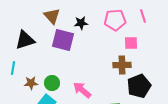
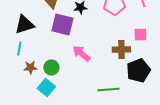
pink square: (131, 43) -> (140, 34), moved
cyan line: (13, 68) -> (19, 48), moved
pink arrow: (82, 90) -> (81, 54), moved

